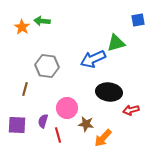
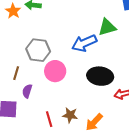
pink circle: (67, 108) -> (55, 71), moved
purple semicircle: (43, 121) -> (27, 91), moved
brown star: (86, 124) -> (70, 115), moved

